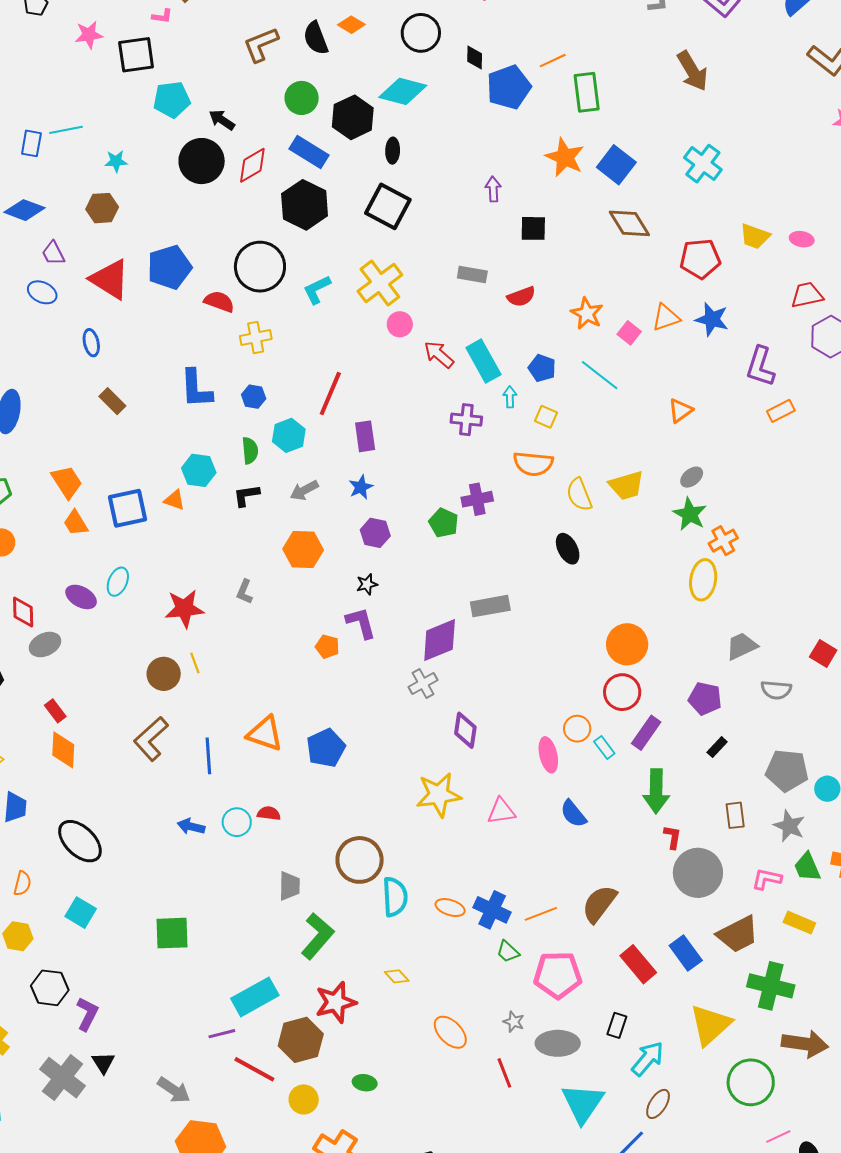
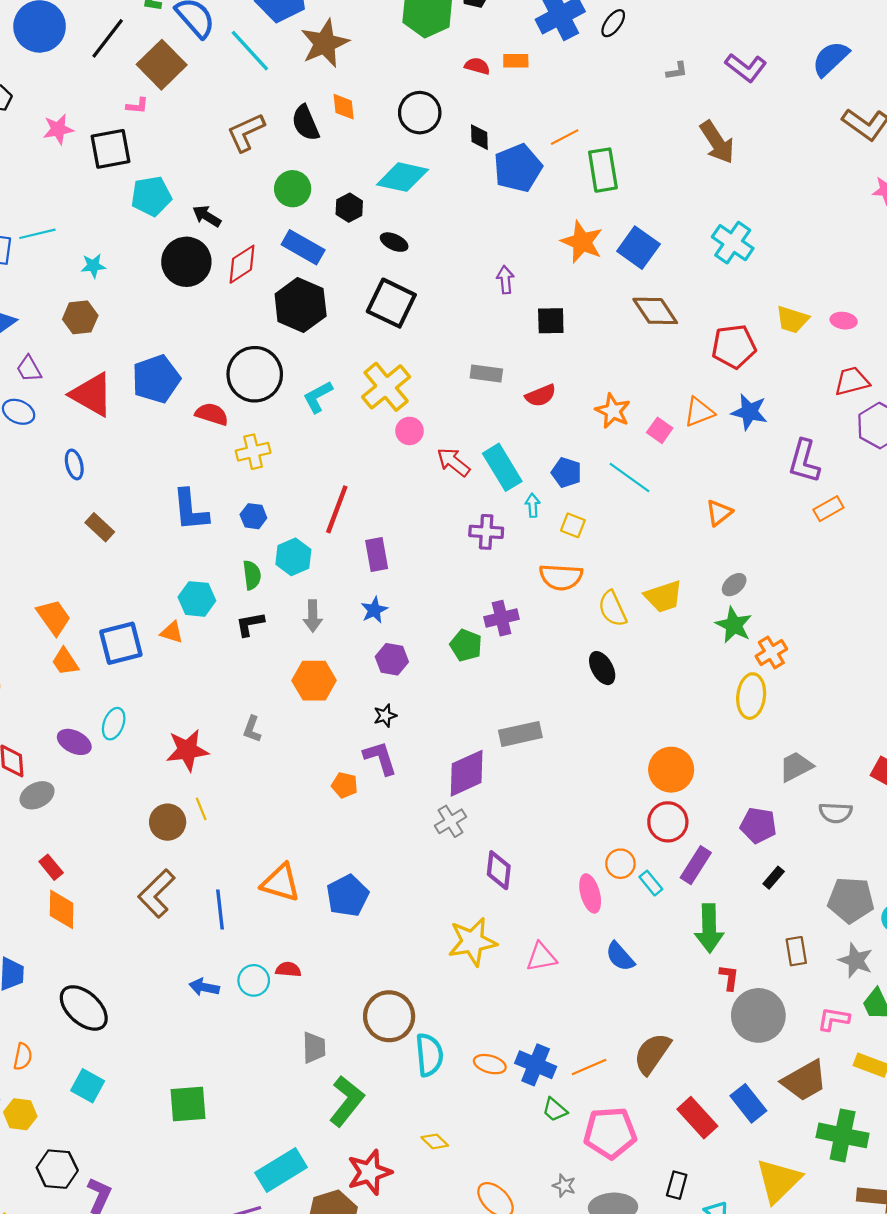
orange diamond: (351, 25) -> (344, 107), turned 56
black hexagon: (353, 117) -> (349, 208), size x0.6
black ellipse: (393, 151) -> (394, 242), turned -65
gray arrow: (304, 490) -> (313, 616), turned -60

